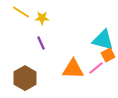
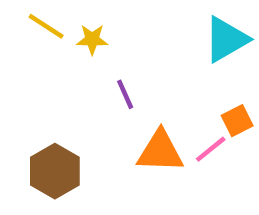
cyan triangle: (103, 40) -> (226, 39), moved, turned -45
purple line: (41, 43) -> (125, 94), moved

